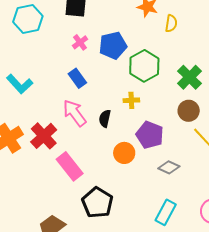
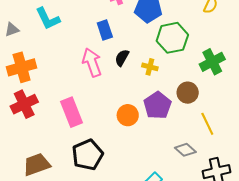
brown circle: (189, 111) -> (188, 93), moved
black semicircle: (105, 119) -> (122, 58), moved
red cross: (44, 136) -> (24, 104), moved
gray diamond: (169, 167) -> (185, 150), moved

